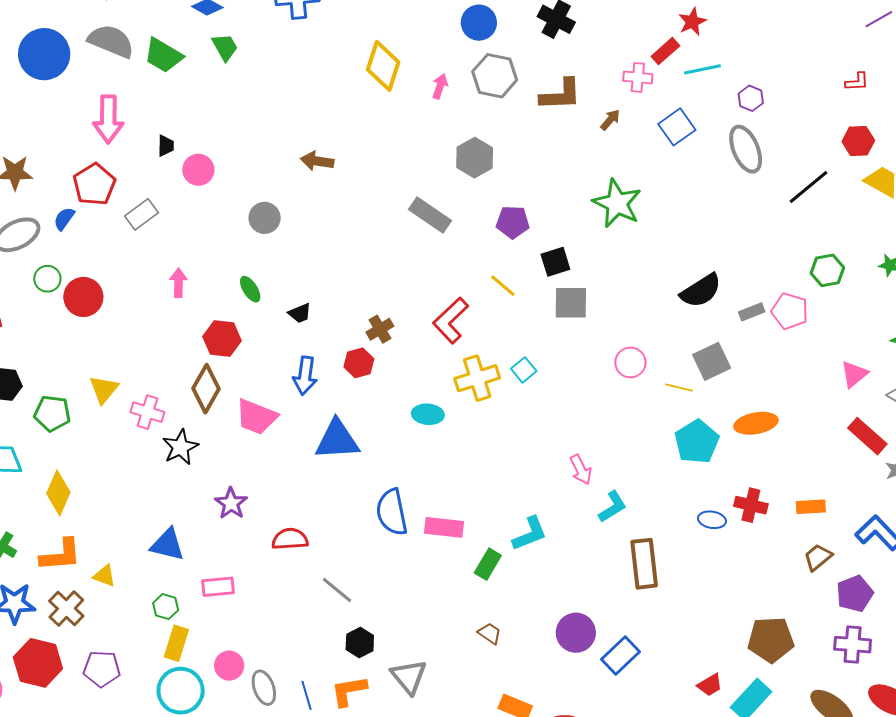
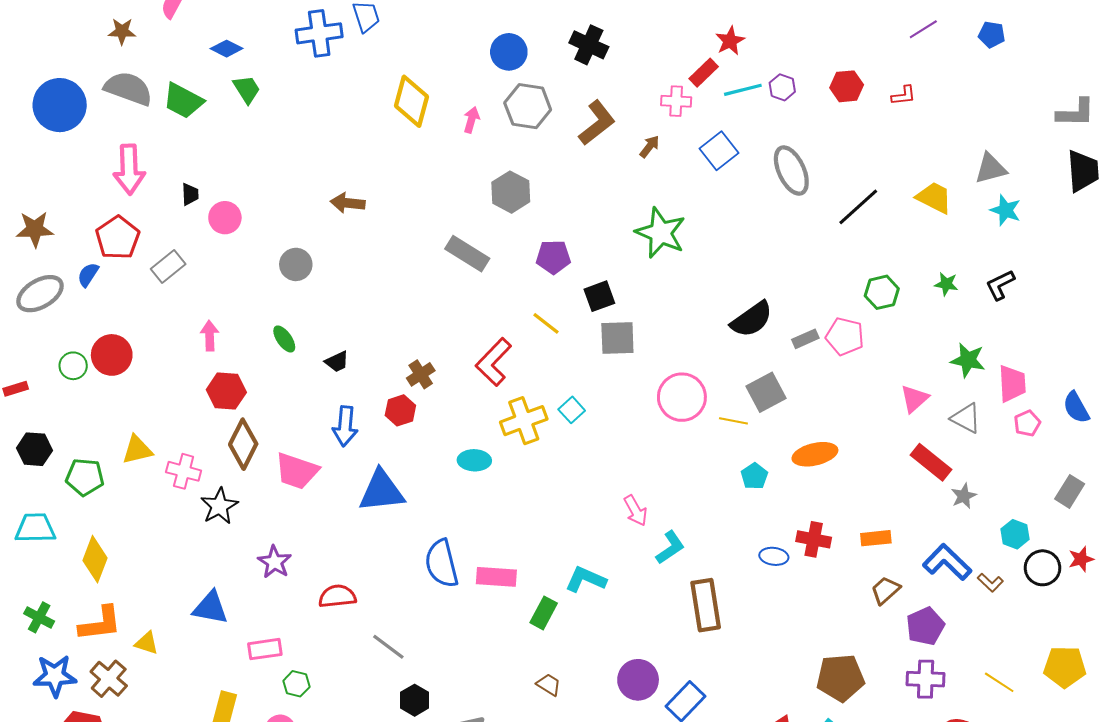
brown L-shape: (561, 95) -> (597, 123), turned -33
purple hexagon: (751, 98) -> (782, 87), moved
red hexagon: (858, 141) -> (847, 86), moved
green circle: (47, 279) -> (73, 366), moved
red hexagon: (222, 339) -> (226, 391), moved
pink circle: (630, 362) -> (682, 397), size x1.5
yellow triangle: (104, 389) -> (137, 450), turned 40
cyan pentagon: (697, 442) -> (754, 476), size x0.6
cyan L-shape: (530, 534) -> (586, 579), turned -132
green hexagon: (166, 607) -> (296, 684), moved

